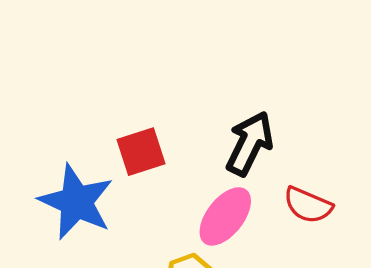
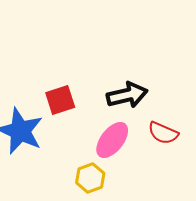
black arrow: (250, 144) -> (127, 95), turned 51

